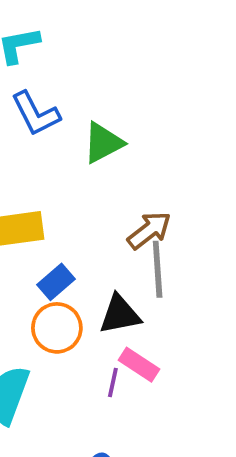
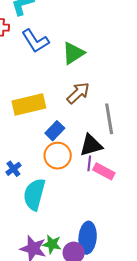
brown arrow: (149, 230) -> (78, 93), moved
purple line: (113, 382) -> (89, 163), moved

